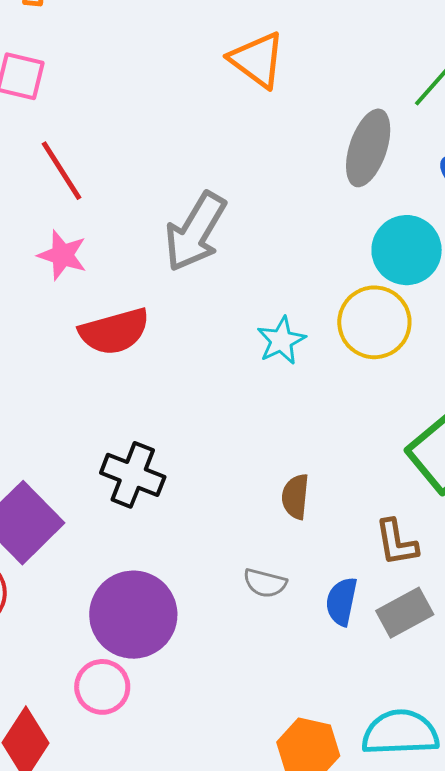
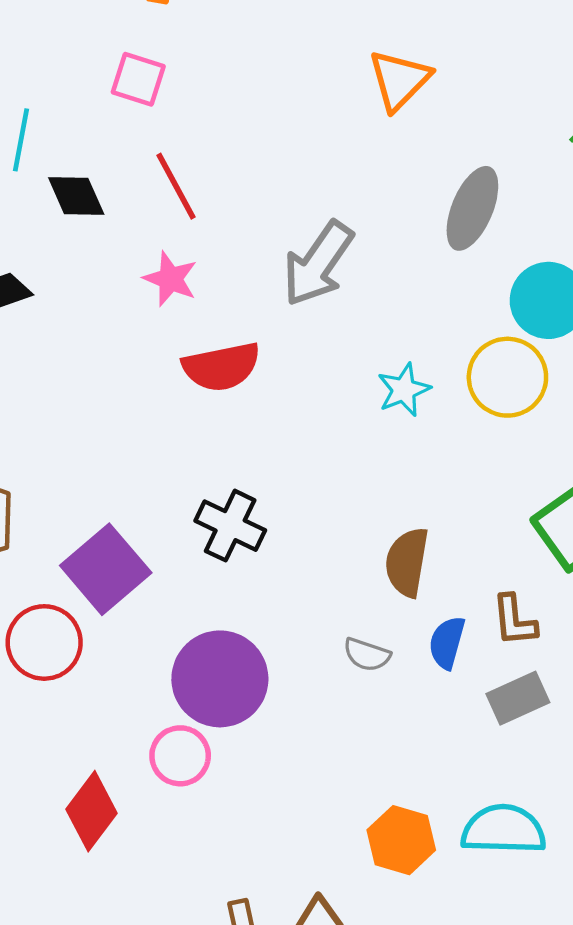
orange triangle: (257, 60) -> (399, 80), turned 34
gray ellipse: (368, 148) -> (472, 208), moved
brown semicircle: (295, 497) -> (407, 562), size x1.4
blue semicircle: (342, 601) -> (447, 643), moved

